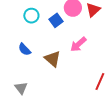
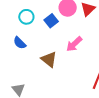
blue semicircle: (25, 49) -> (20, 43), moved

